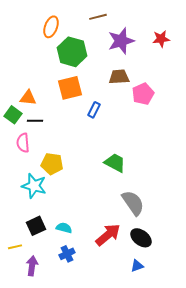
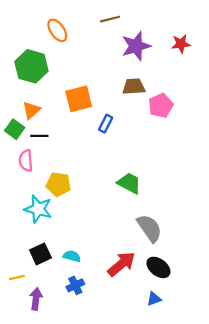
orange ellipse: (51, 27) -> (57, 30), turned -55
green hexagon: (72, 52) -> (31, 66), moved
orange triangle: (28, 98) -> (31, 110), turned -48

